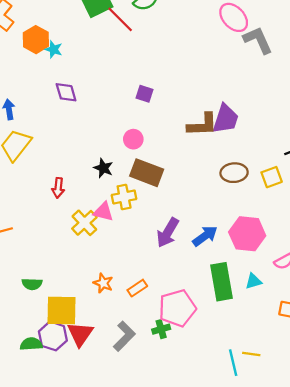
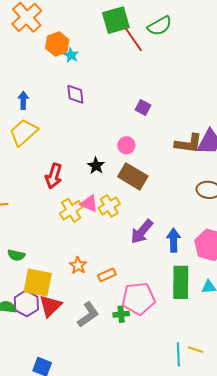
red arrow: (58, 188) -> (54, 176), size x1.4
yellow cross: (124, 197) -> (109, 206), moved, turned -30
blue arrow: (205, 236) -> (174, 240), turned -65

